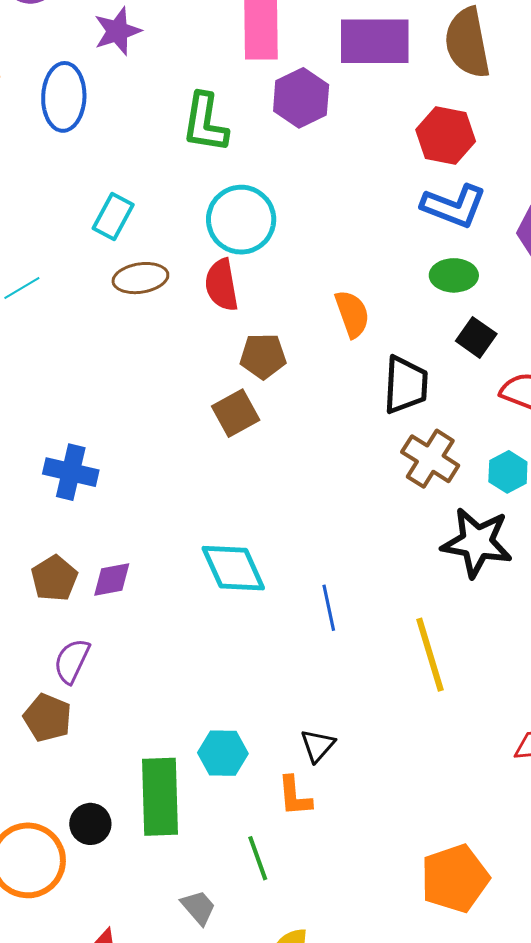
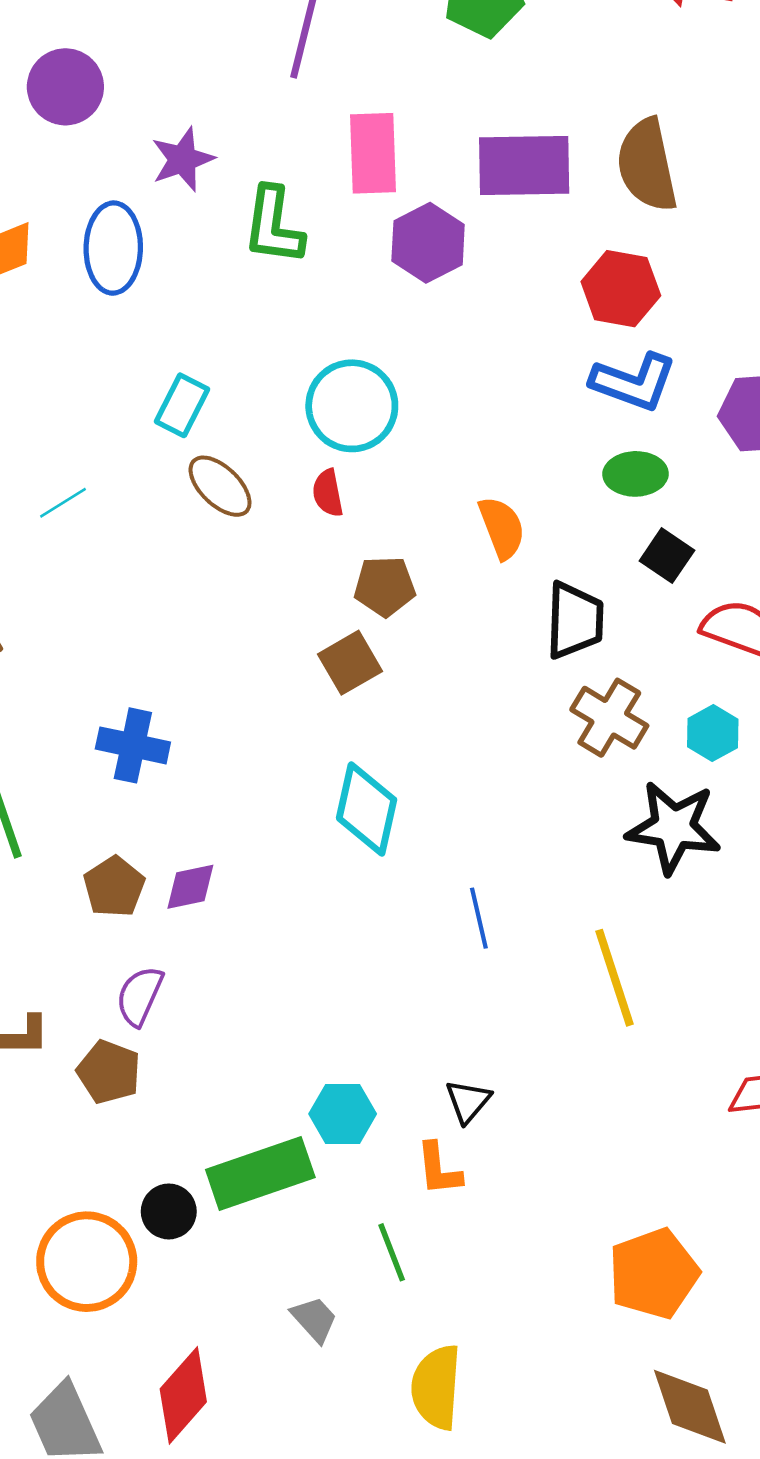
green L-shape: (205, 123) -> (274, 226), moved
brown ellipse: (140, 278) -> (220, 486), turned 54
red semicircle: (222, 285) -> (328, 493), size x0.7
cyan diamond: (233, 568) -> (367, 809), moved, turned 38
green rectangle: (160, 797) -> (260, 1174), turned 74

